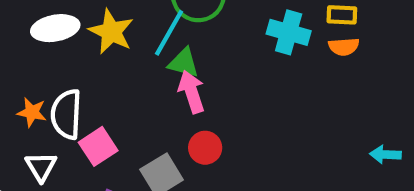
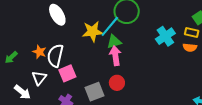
white ellipse: (55, 28) -> (57, 15), turned 60
yellow star: (111, 32) -> (93, 32), moved, turned 30
cyan cross: (289, 32) -> (165, 36), turned 30
green triangle: (184, 63) -> (114, 42), turned -42

